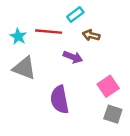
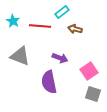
cyan star: (18, 36) -> (13, 21), moved
purple arrow: (73, 57) -> (60, 58), moved

